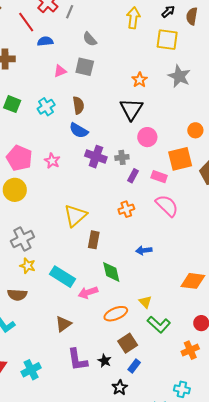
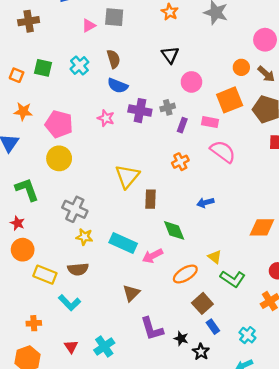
orange star: (140, 80) -> (170, 12), moved
black triangle: (131, 109) -> (170, 55), size x0.7
pink star: (52, 161) -> (106, 118), moved
gray cross: (22, 239) -> (75, 209), turned -30
black star: (105, 361) -> (181, 338), moved
blue rectangle: (134, 366) -> (213, 327), turned -64
cyan cross: (182, 389) -> (247, 335), moved, turned 35

